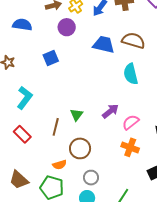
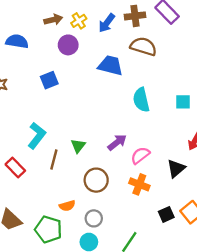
brown semicircle: (133, 41) -> (143, 46), moved
cyan L-shape: (25, 98) -> (37, 136), moved
brown circle: (80, 148) -> (96, 180), moved
orange semicircle: (60, 165) -> (67, 206), moved

